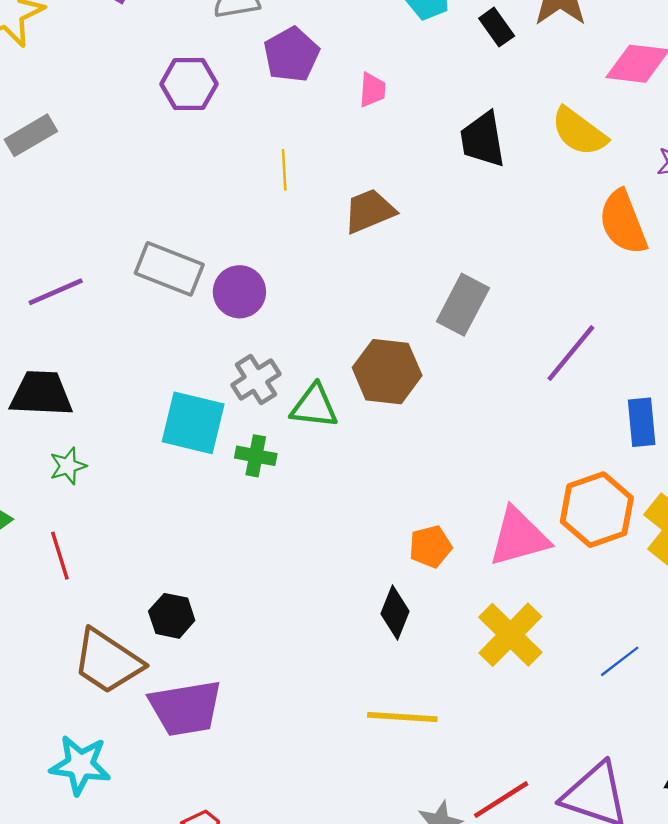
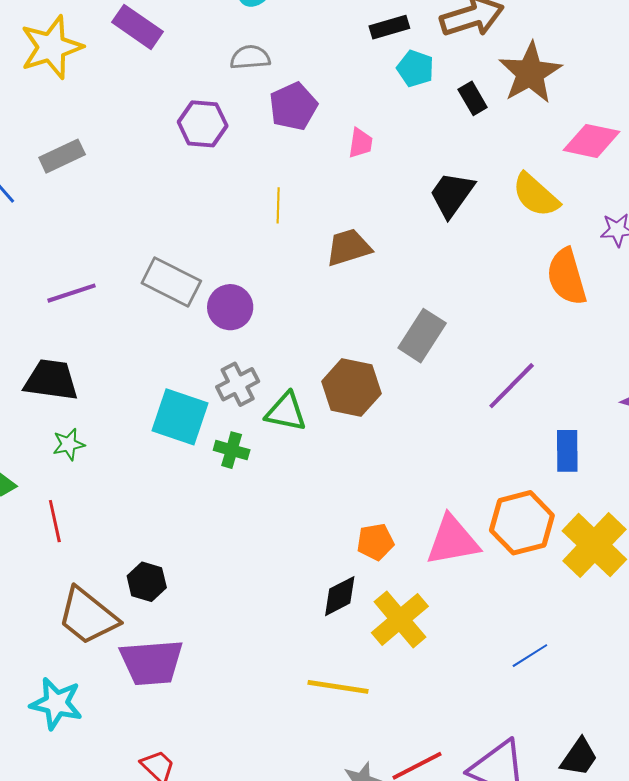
black trapezoid: (483, 139) -> (452, 194), turned 40
black diamond: (395, 613) -> (340, 596), turned 36
yellow cross: (510, 635) -> (400, 619), moved

